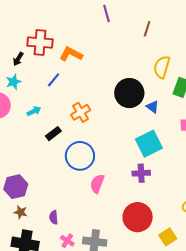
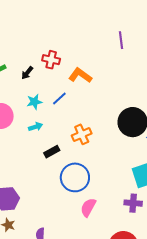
red cross: (40, 43) -> (51, 60), size x0.7
cyan star: (13, 82) -> (34, 102), moved

